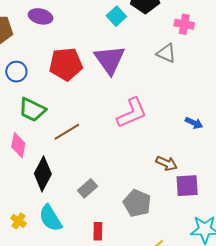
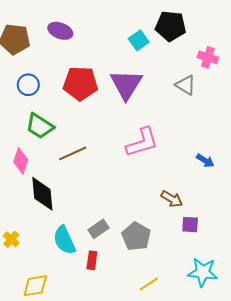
black diamond: (43, 174) -> (42, 194), turned -40
purple square: (187, 186) -> (190, 225), size x0.7
gray rectangle: (87, 188) -> (98, 229), moved
cyan semicircle: (50, 218) -> (64, 240), moved

